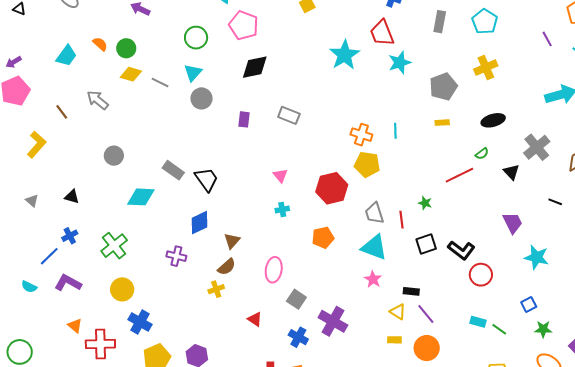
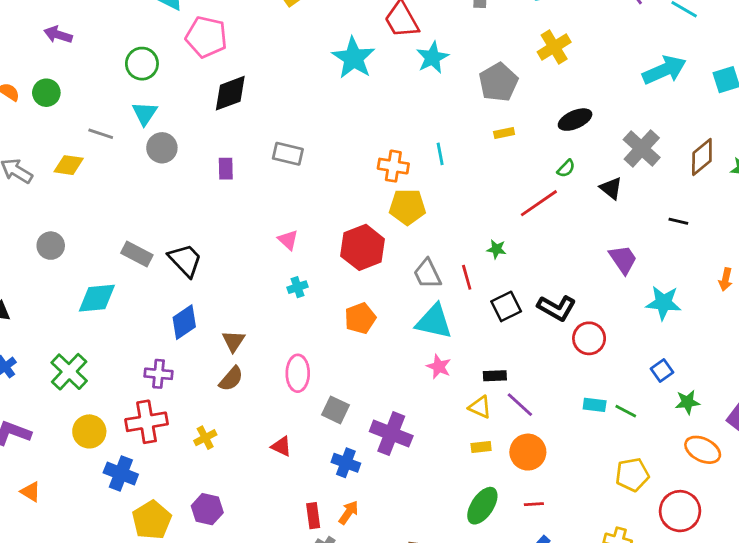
yellow diamond: (131, 74) -> (69, 165), moved
yellow cross: (216, 289) -> (205, 438), moved
red cross: (100, 344) -> (147, 422), moved

